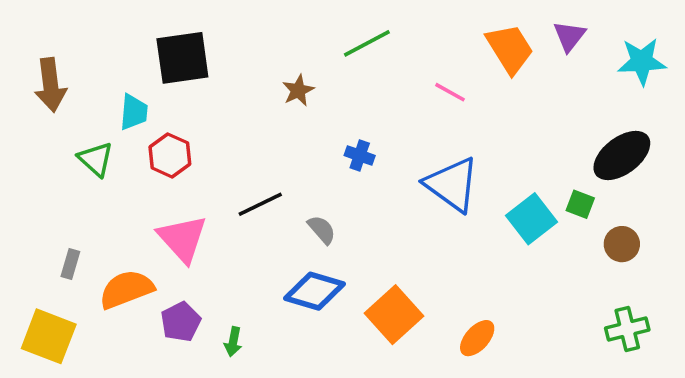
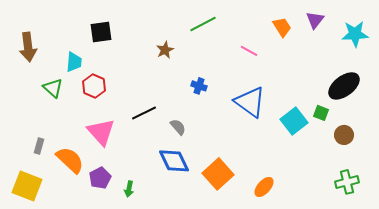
orange trapezoid: (510, 49) -> (282, 27), size x0.7
black square: (182, 58) -> (101, 32), size x0.7
orange semicircle: (126, 289) -> (70, 160), turned 64
blue diamond: (314, 291) -> (174, 161), turned 48

